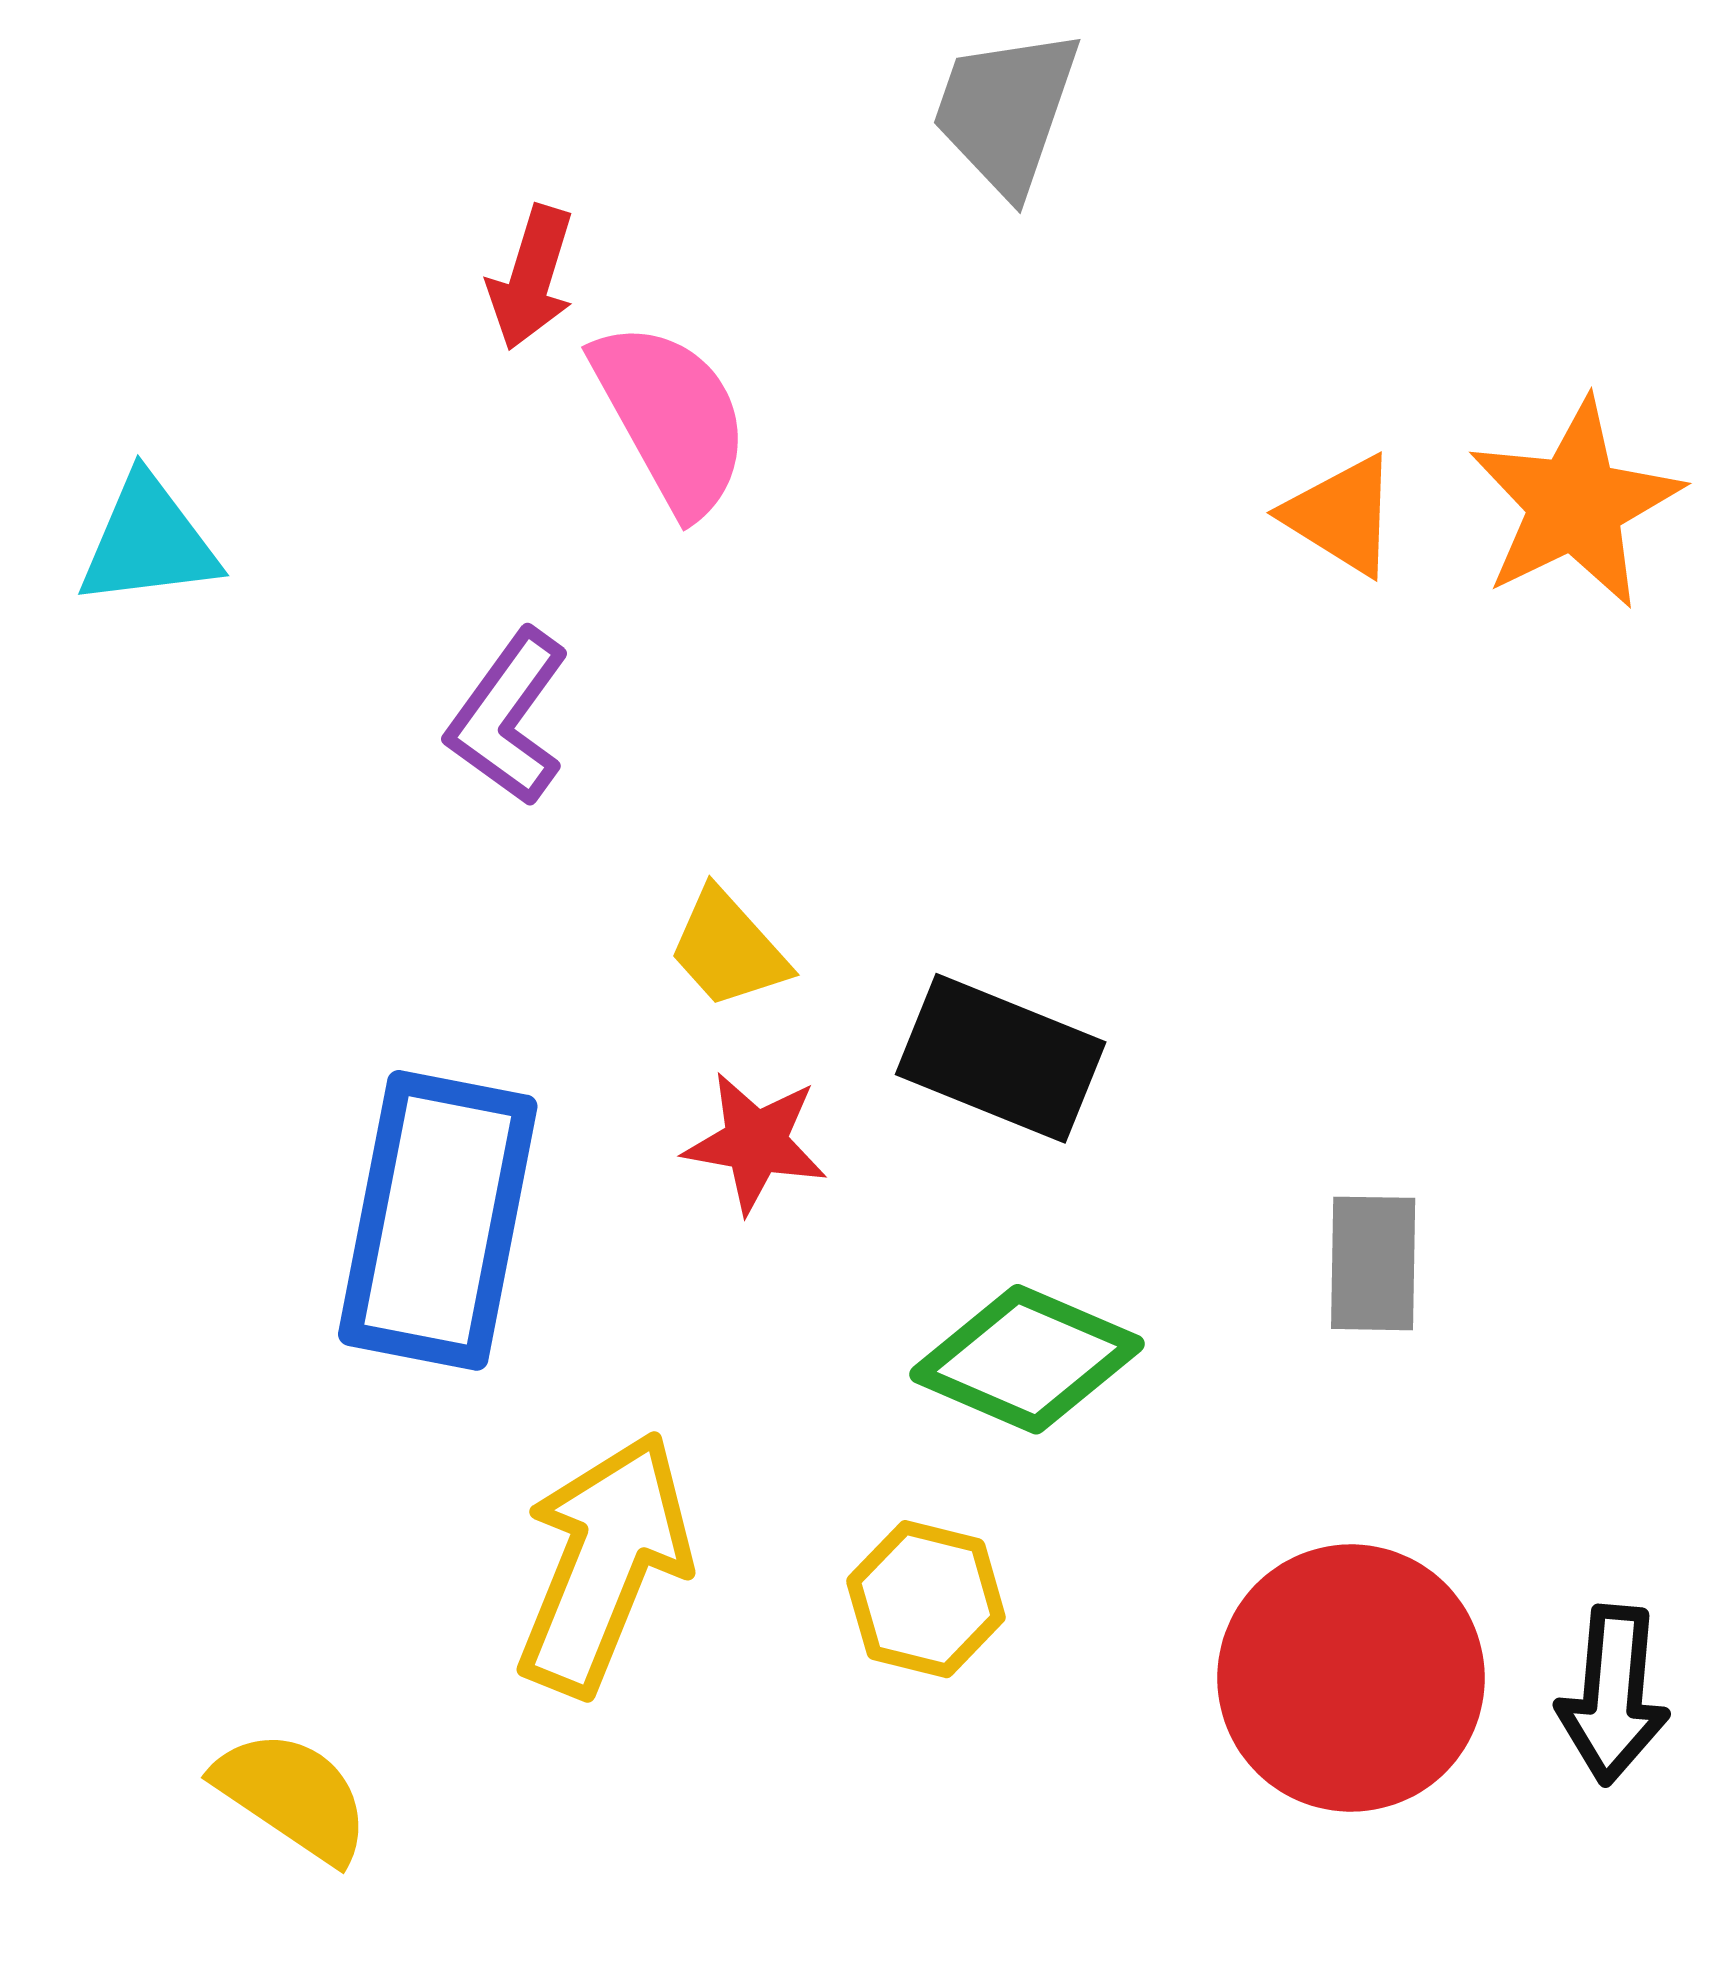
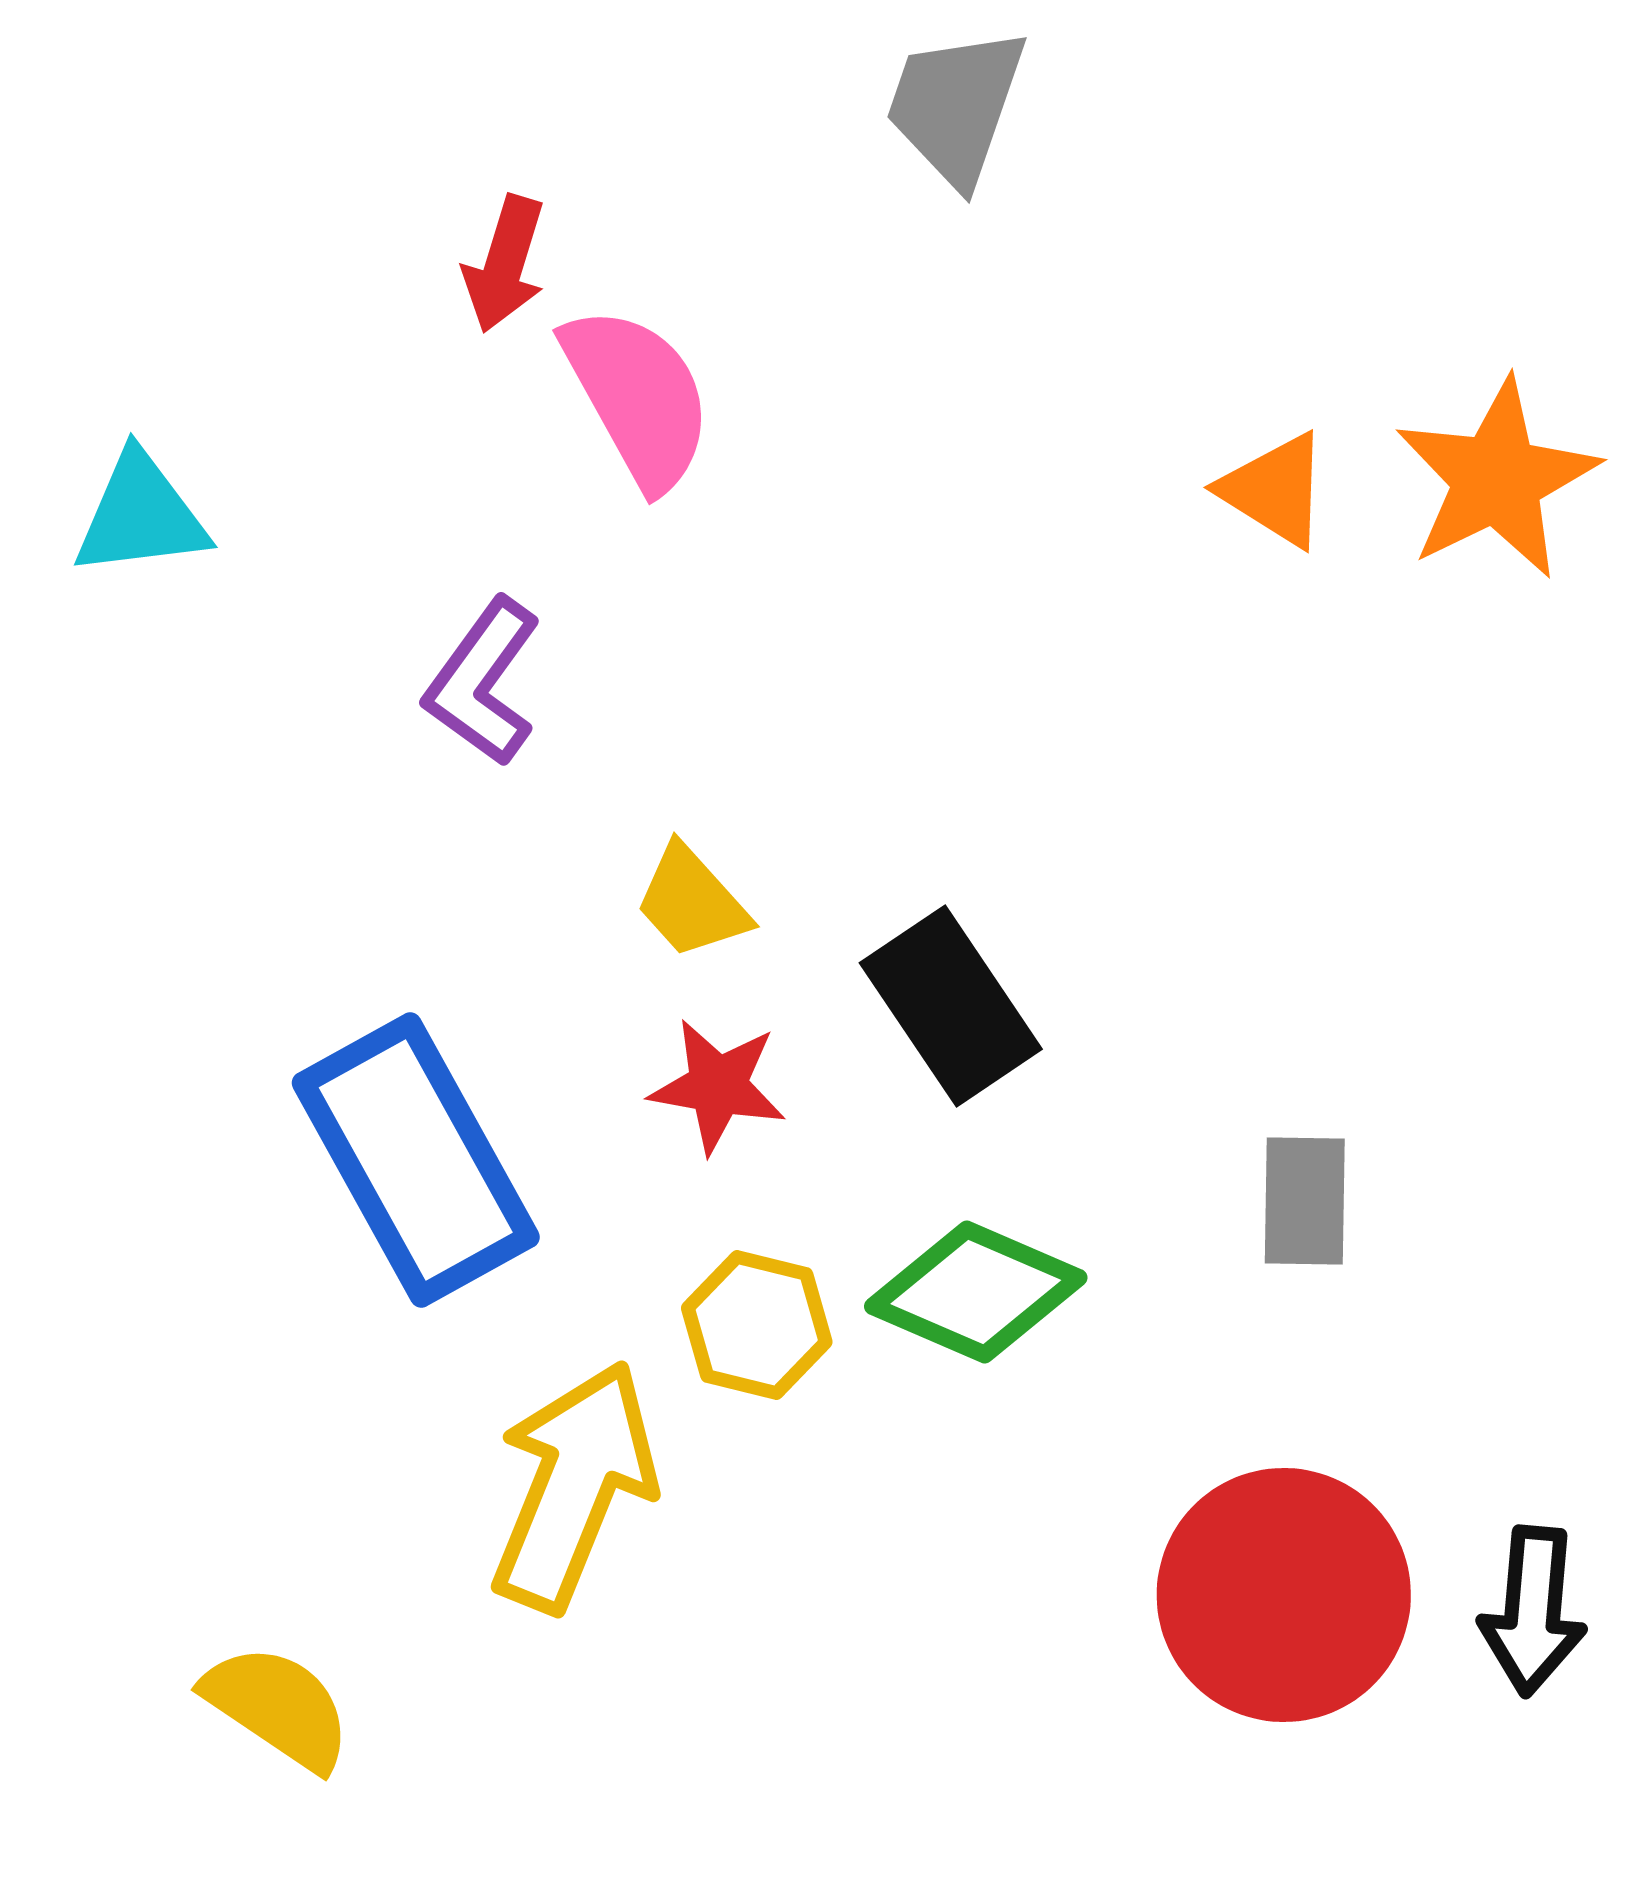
black rectangle: (1001, 1058) -> (951, 1006), turned 34
blue rectangle: (438, 1220) -> (416, 1160), turned -40
yellow hexagon: (926, 1599) -> (757, 1325), moved

